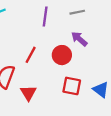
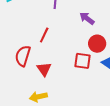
red circle: (62, 55) -> (97, 44), moved

